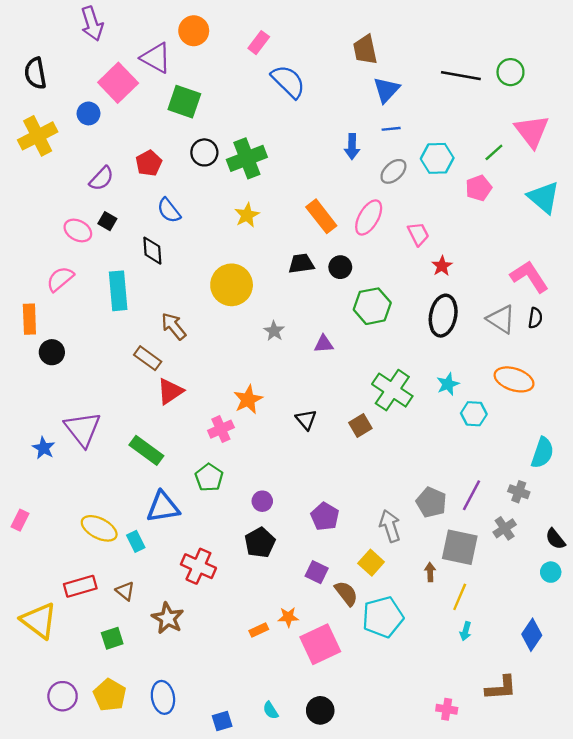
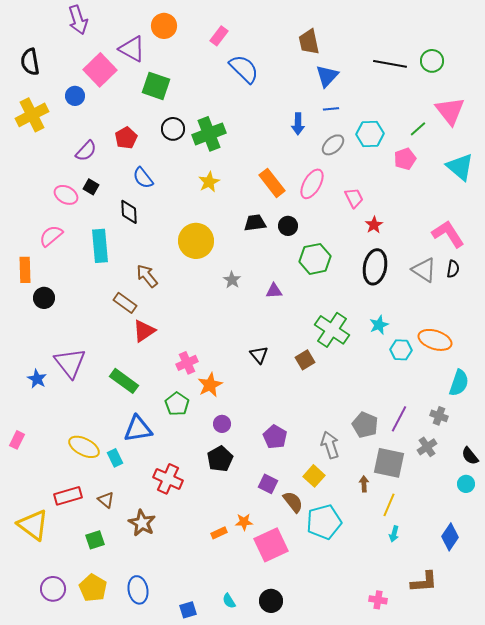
orange ellipse: (514, 379) -> (435, 340), moved
orange star: (248, 400) -> (210, 385), moved

